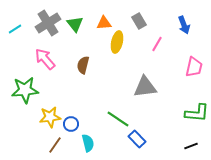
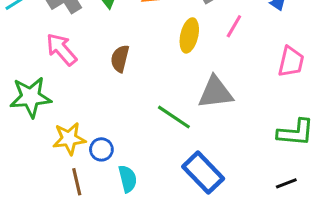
yellow ellipse: (117, 42) -> (189, 35), moved
green line: (118, 119) -> (174, 117), moved
blue rectangle: (137, 139) -> (203, 173), size x1.5
brown line: (55, 145) -> (77, 182), turned -48

